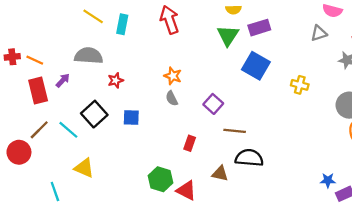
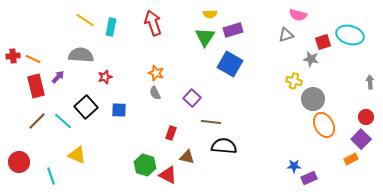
yellow cross: (300, 85) -> (294, 81), moved
red circle: (19, 152) -> (19, 162), moved
brown triangle: (220, 174) -> (187, 157), moved

